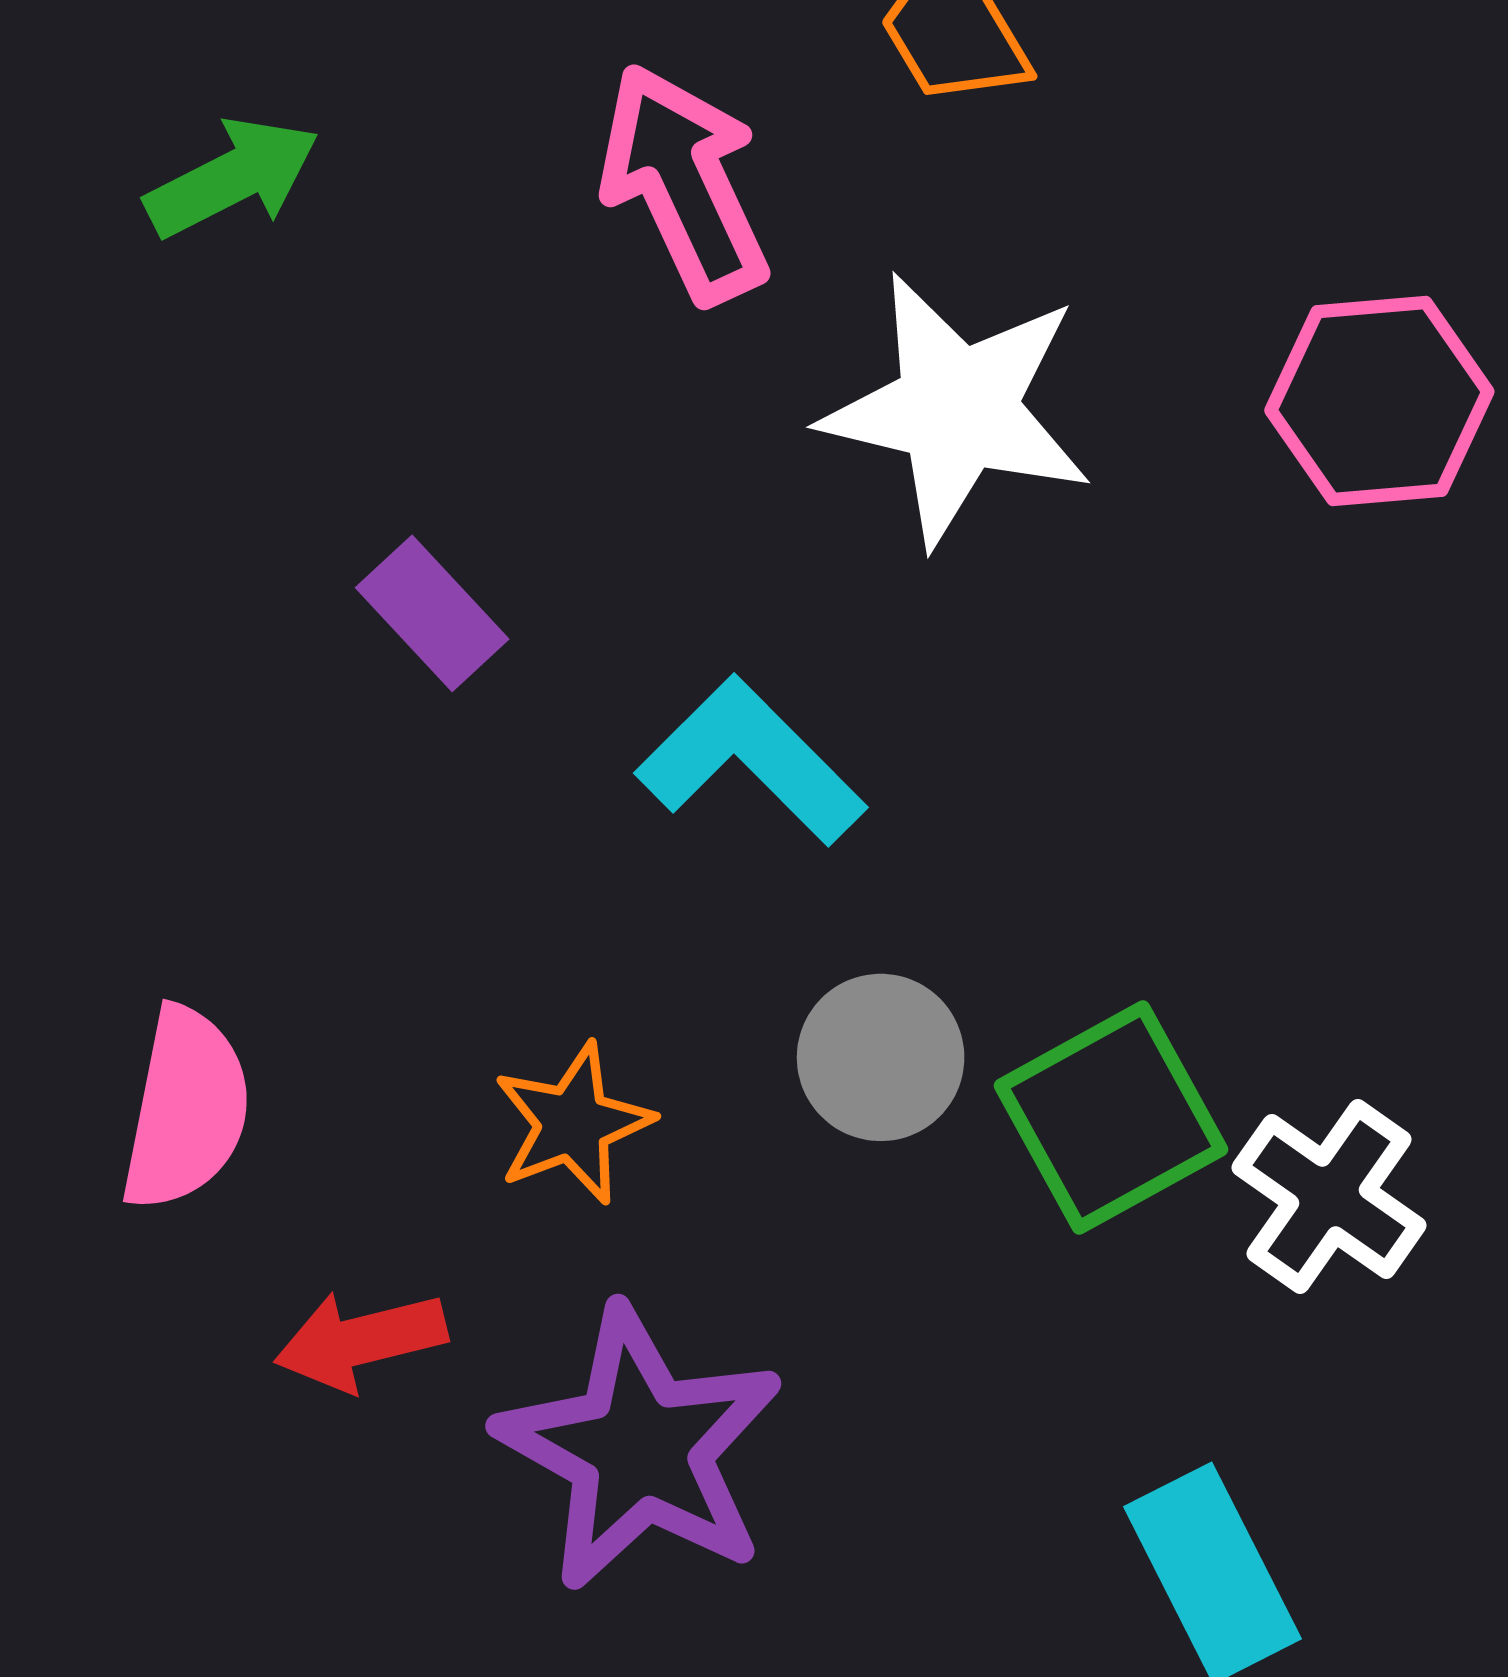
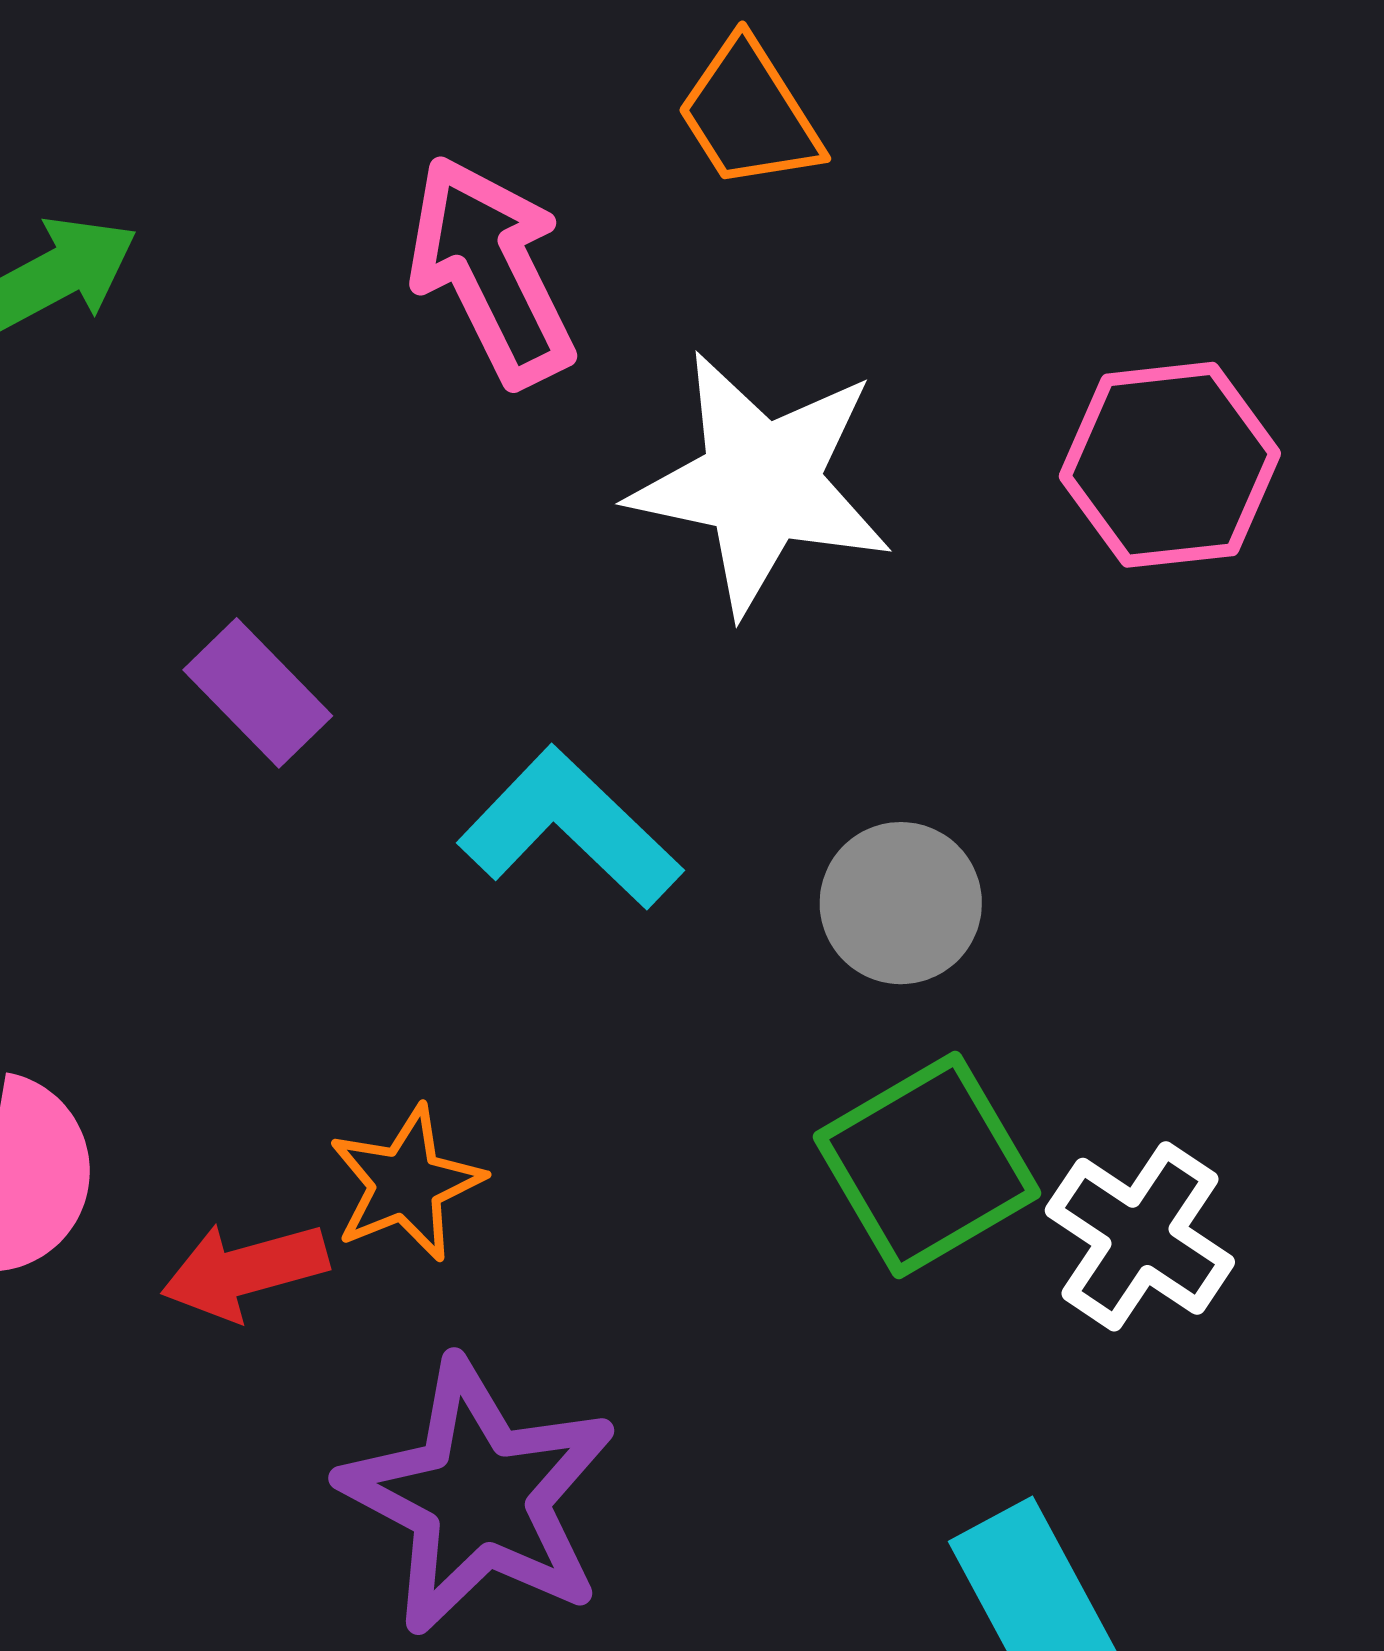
gray circle: (881, 1057) -> (901, 903), moved
red arrow: (361, 1341) -> (245, 1271), moved

